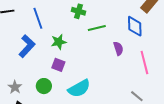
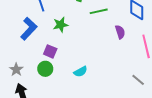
purple square: (58, 65) -> (50, 51), moved
cyan semicircle: (79, 88) -> (80, 72), size x0.6

